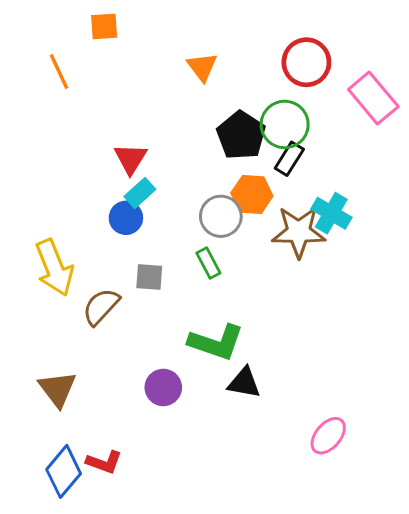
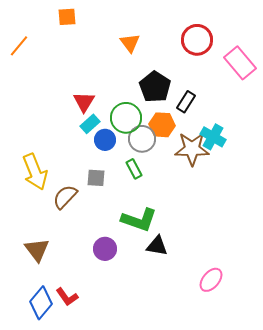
orange line: (59, 72) -> (19, 46), moved, turned 65
green circle: (285, 124) -> (126, 118), moved
blue circle: (126, 218) -> (105, 140), moved
red L-shape: (104, 462) -> (67, 297), turned 35

